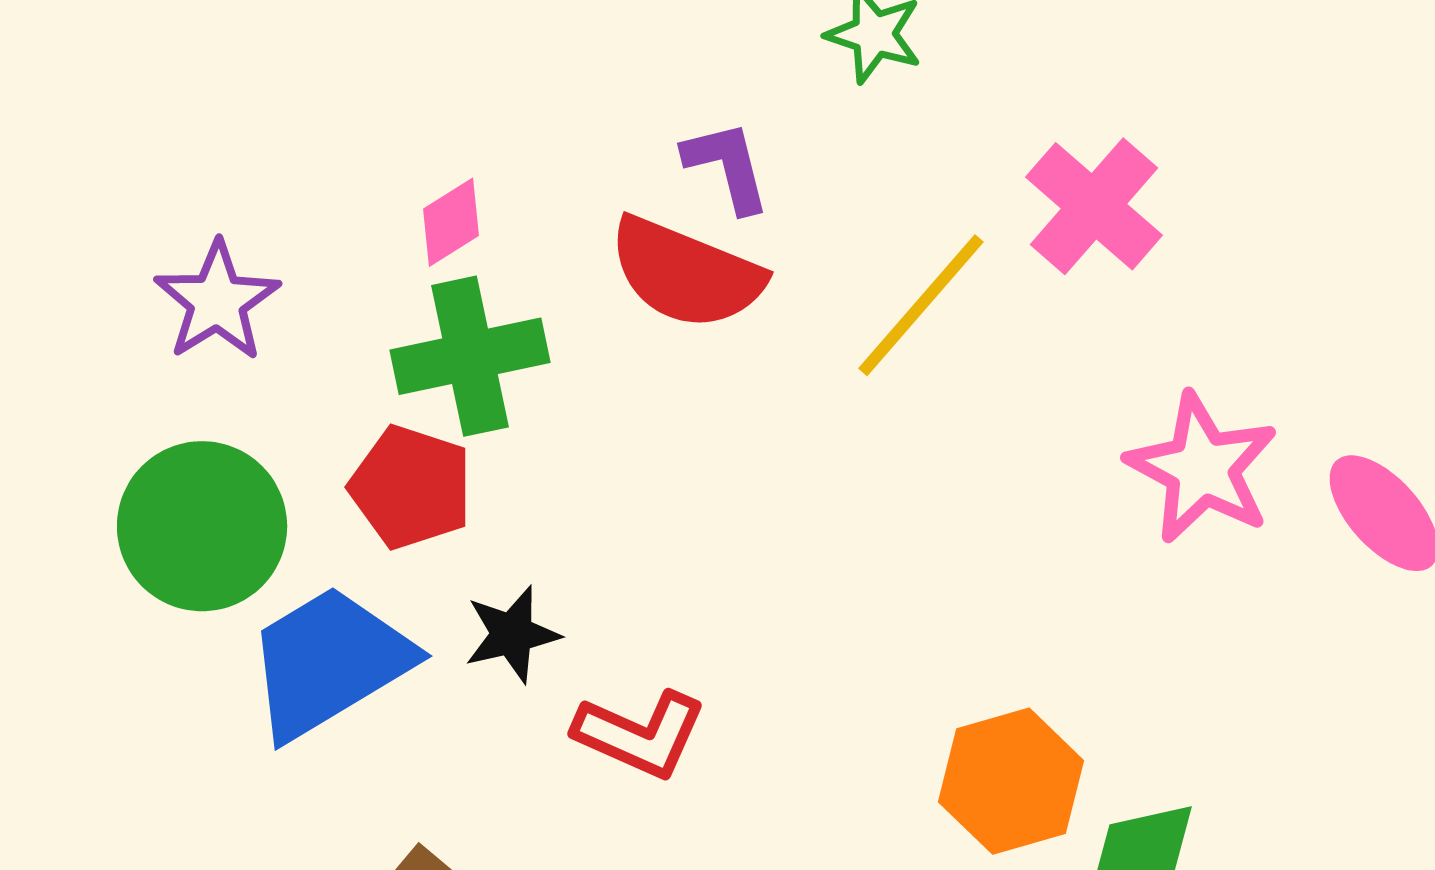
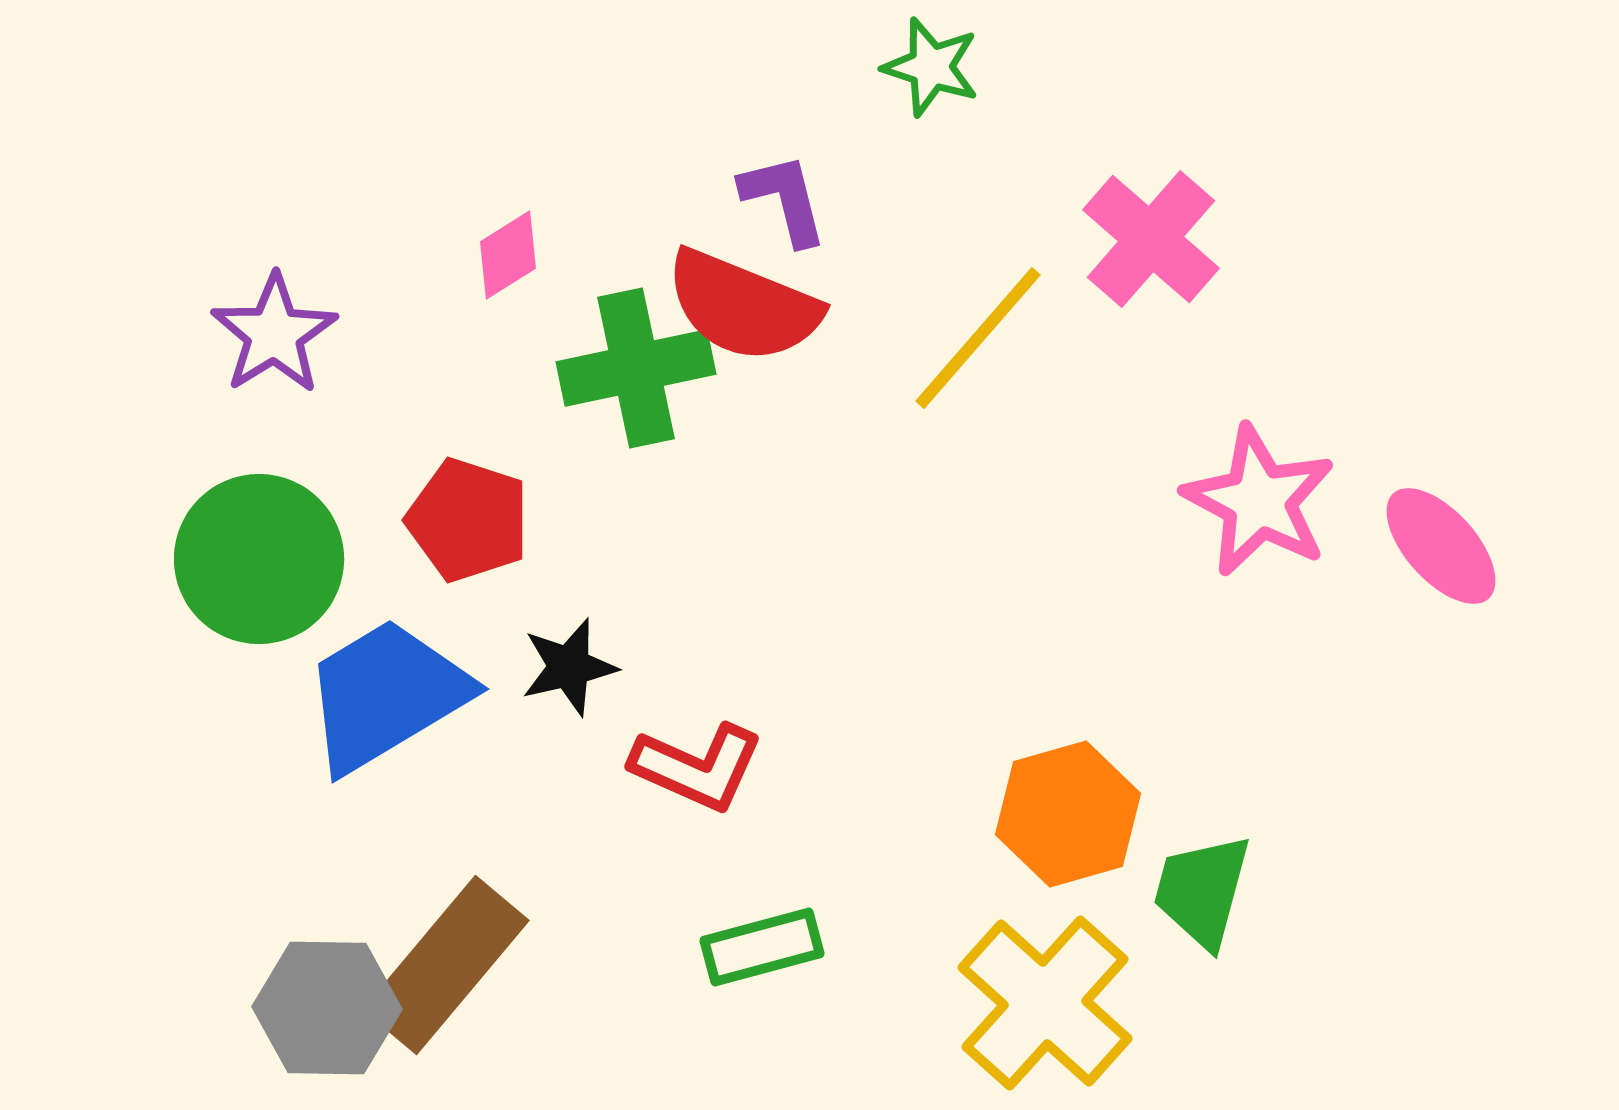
green cross: (470, 356) -> (636, 368), moved

